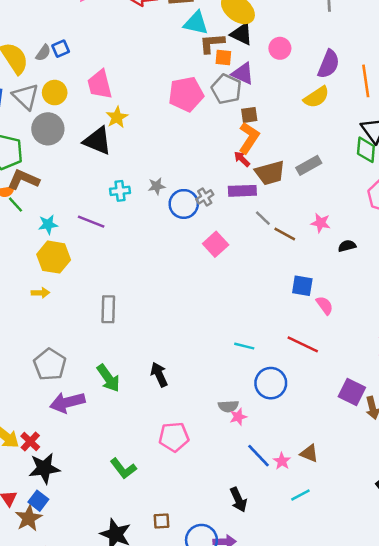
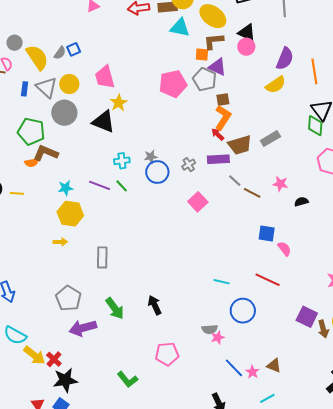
black triangle: (242, 34) -> (247, 33), moved
brown L-shape: (212, 43) -> (214, 41), moved
blue circle: (184, 204) -> (157, 172), moved
green line: (16, 205) -> (122, 186), moved
gray rectangle: (108, 309) -> (102, 257), moved

